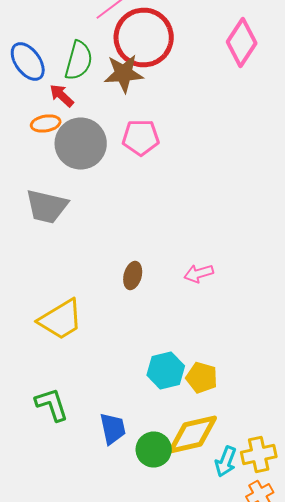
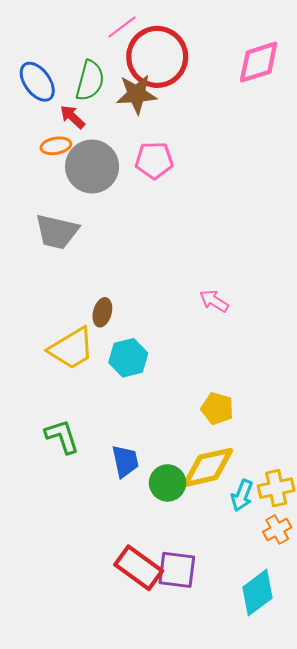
pink diamond: (242, 42) -> (259, 62), turned 39
pink arrow: (199, 274) -> (214, 301), turned 48
brown ellipse: (133, 276) -> (102, 312), moved
cyan hexagon: (166, 370) -> (128, 358), moved

